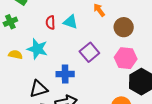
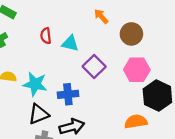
cyan triangle: (70, 22) -> (70, 43), moved
cyan star: (37, 49) -> (35, 84), moved

